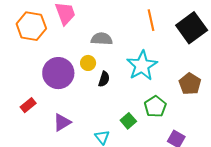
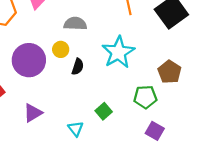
green pentagon: (155, 107) -> (145, 97), moved, turned 30

